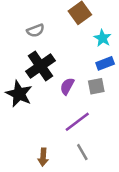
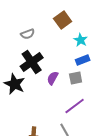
purple line: (77, 122) -> (75, 106), moved

